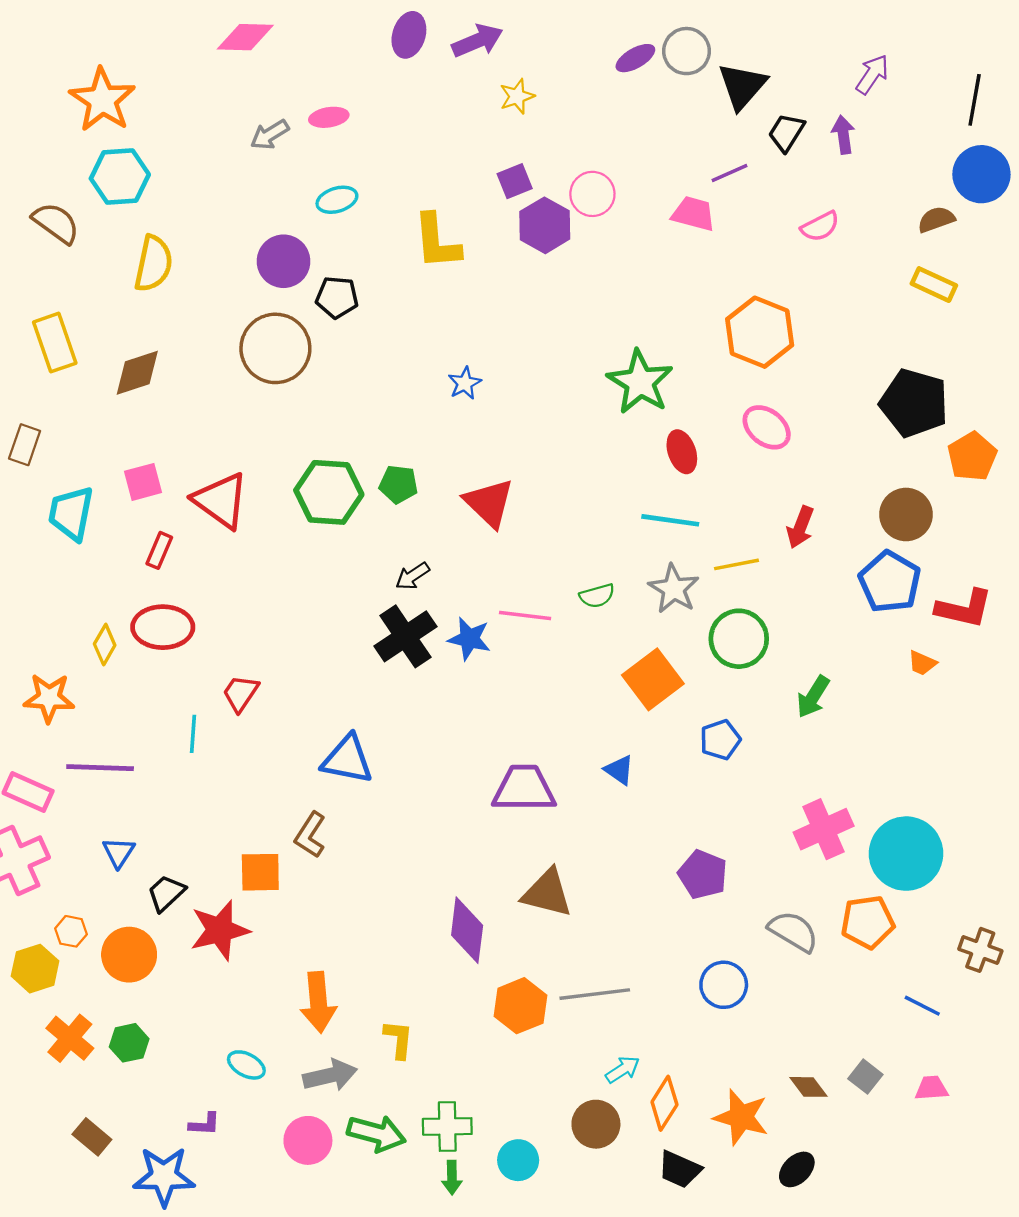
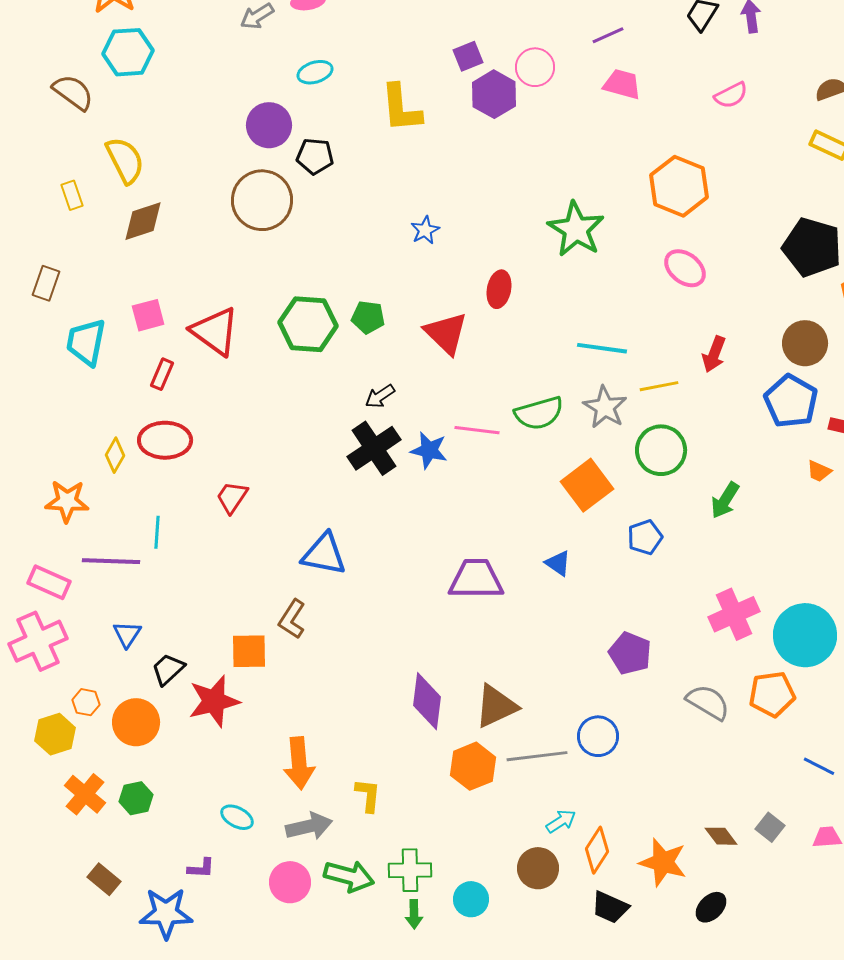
purple line: (729, 173) -> (608, 35), moved
yellow semicircle: (153, 264) -> (125, 160), moved, turned -39
yellow rectangle: (55, 343) -> (72, 195), size x0.6
red ellipse: (682, 452) -> (499, 289), moved, turned 30
green semicircle: (597, 596) -> (539, 413), size x1.6
cyan line: (193, 734) -> (157, 532), moved
brown triangle: (547, 893) -> (496, 706), moved, turned -39
blue circle: (724, 985) -> (598, 736), moved

